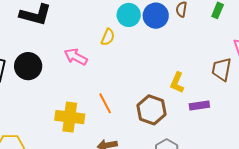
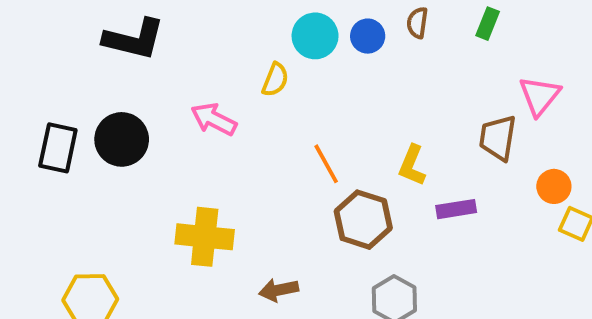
blue circle: (156, 16) -> (368, 36), size x0.7
orange line: (105, 103) -> (326, 164), moved

